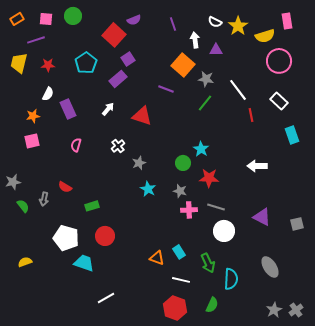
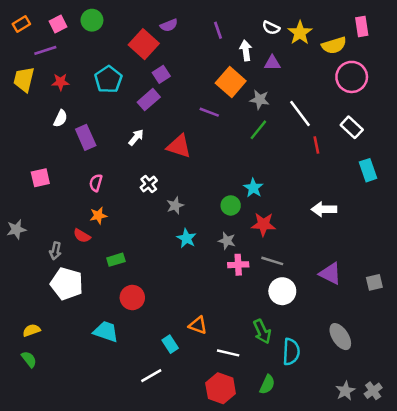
pink square: (46, 19) -> (58, 24), turned -32
orange star: (33, 116) -> (98, 216), moved
green semicircle: (23, 206) -> (29, 359), moved
white pentagon: (66, 238) -> (67, 284), moved
cyan rectangle: (179, 252) -> (170, 344), moved
white line: (106, 298) -> (151, 376), moved

